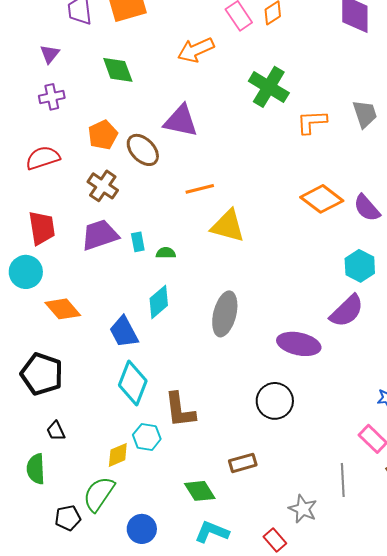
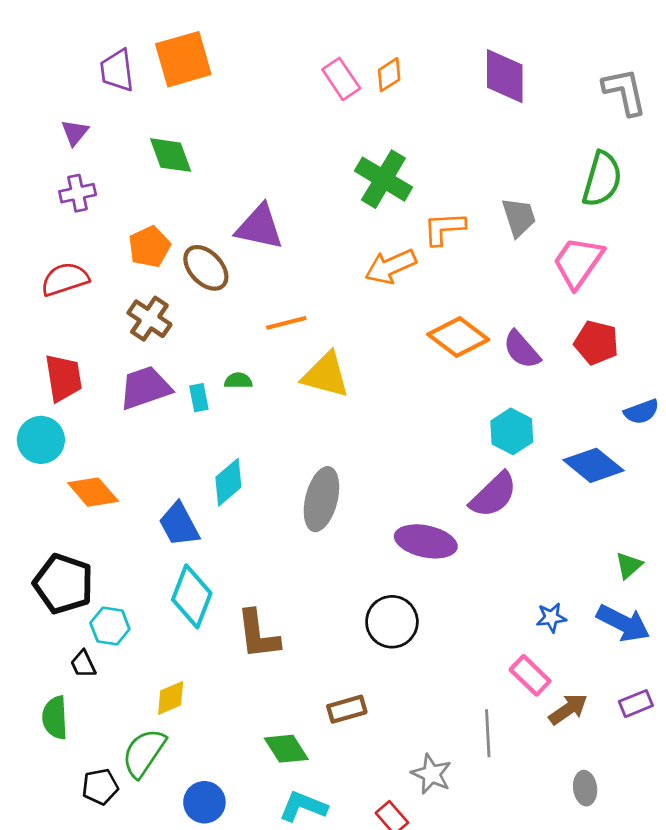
orange arrow: (196, 50) -> (391, 266), moved
green semicircle: (166, 253) -> (238, 381), moved
cyan hexagon: (147, 437) -> (110, 626), moved

